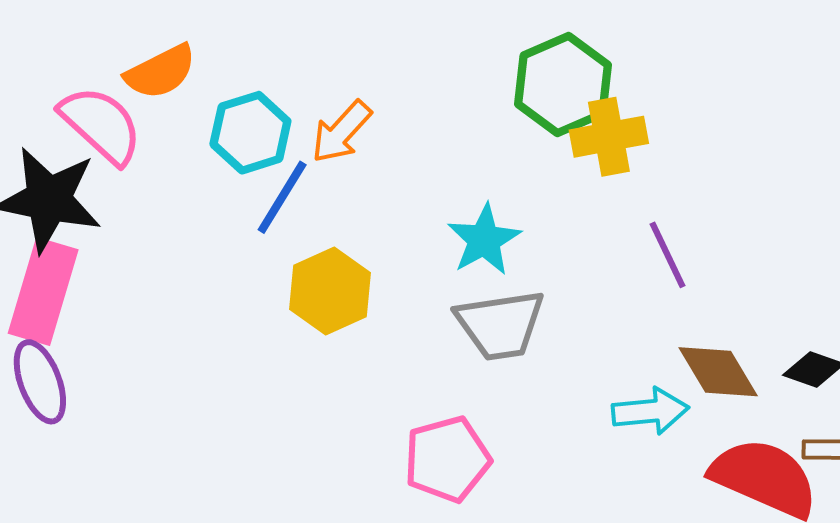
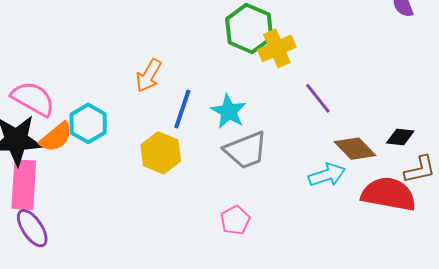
orange semicircle: (161, 72) -> (56, 137), moved
cyan hexagon: (250, 133) -> (88, 123), moved
blue line: (282, 197) -> (182, 109), moved
pink pentagon: (447, 459) -> (235, 220), size x0.7

